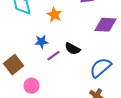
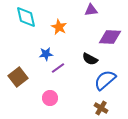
black semicircle: (72, 49) -> (90, 59), moved
pink circle: (32, 86) -> (50, 98), moved

